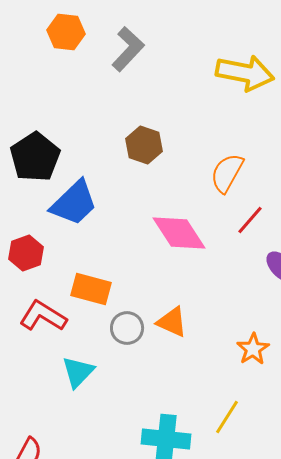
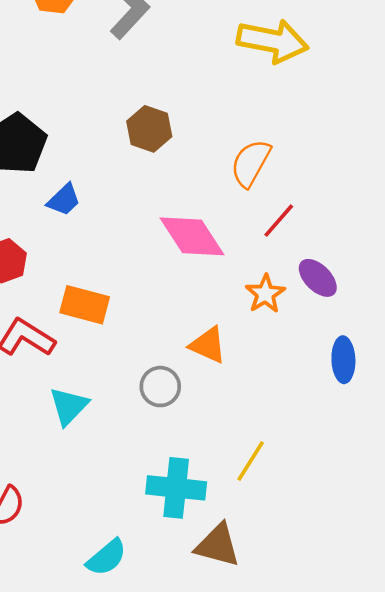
blue trapezoid: (74, 203) -> (64, 200), size x0.6
orange triangle: (172, 322) -> (208, 345), moved
gray circle: (127, 328) -> (160, 387), moved
orange star: (253, 349) -> (265, 294), moved

